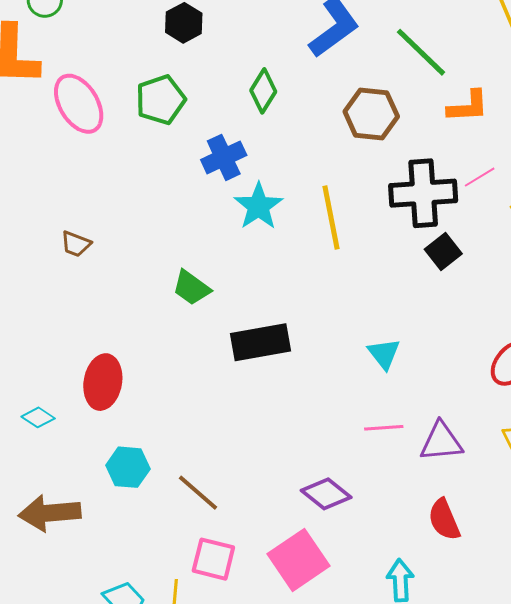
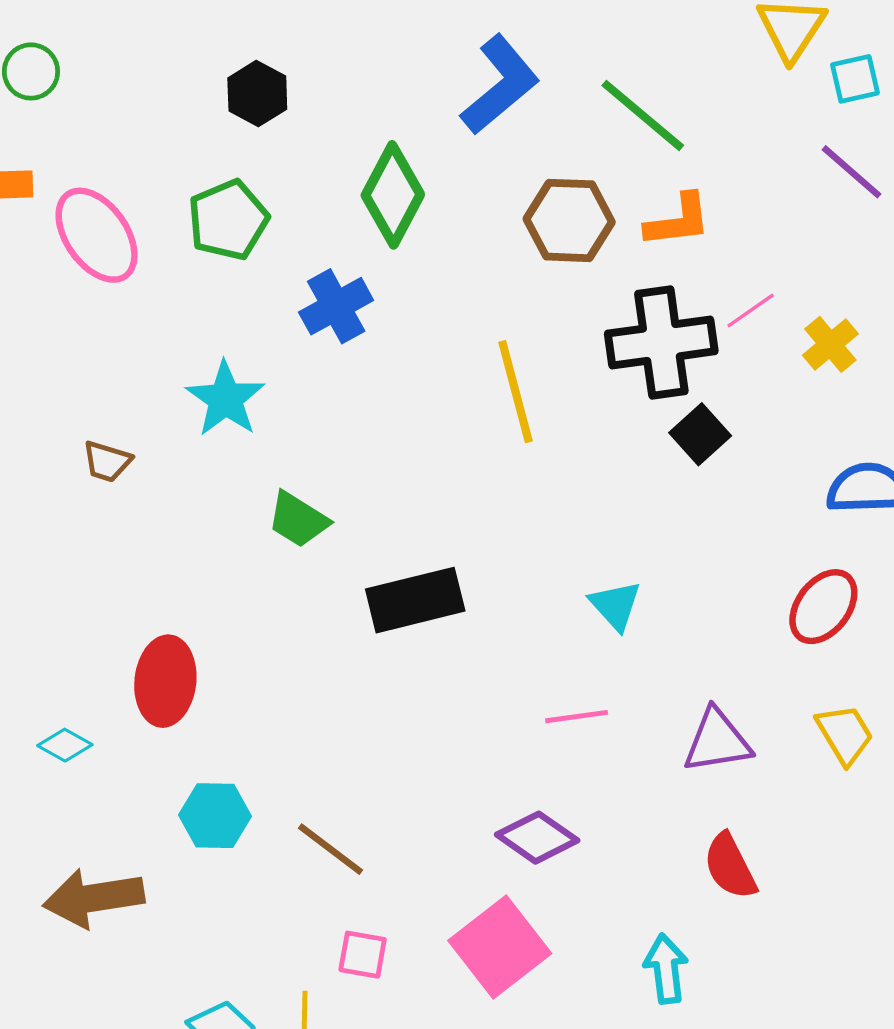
green diamond: (263, 91) -> (393, 195), size x1.4
orange L-shape: (468, 106) -> (678, 221), moved
cyan star: (259, 206) -> (226, 399), moved
pink line: (384, 428) -> (577, 717), moved
pink square: (213, 559) -> (363, 955), size x0.7

